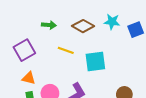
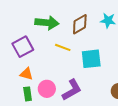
green arrow: (49, 25) -> (47, 23), size x1.6
brown diamond: (83, 26) -> (80, 24), turned -60

